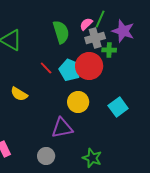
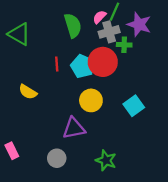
red line: (46, 68) -> (57, 64), turned 40

